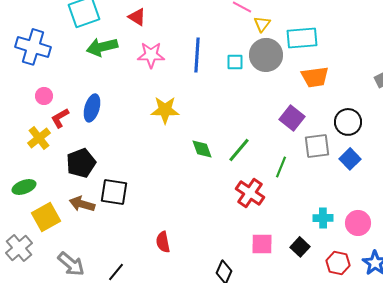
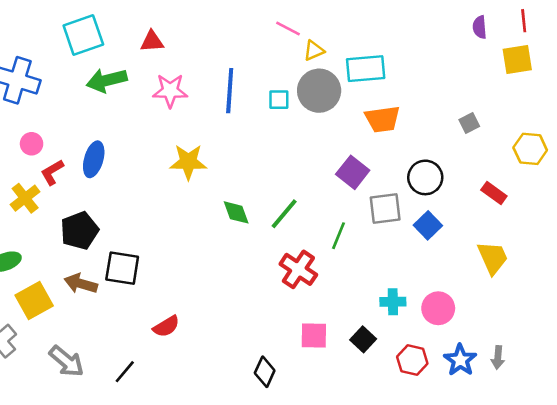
red triangle: (137, 17) -> (152, 41), turned -36
yellow triangle: (262, 24) -> (314, 51), turned 30
red semicircle: (163, 242) -> (166, 326), moved, turned -110

